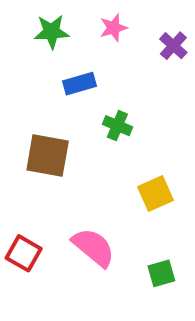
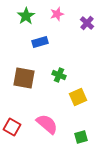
green star: (52, 32) -> (26, 16), turned -30
green cross: (117, 126) -> (59, 75), moved

